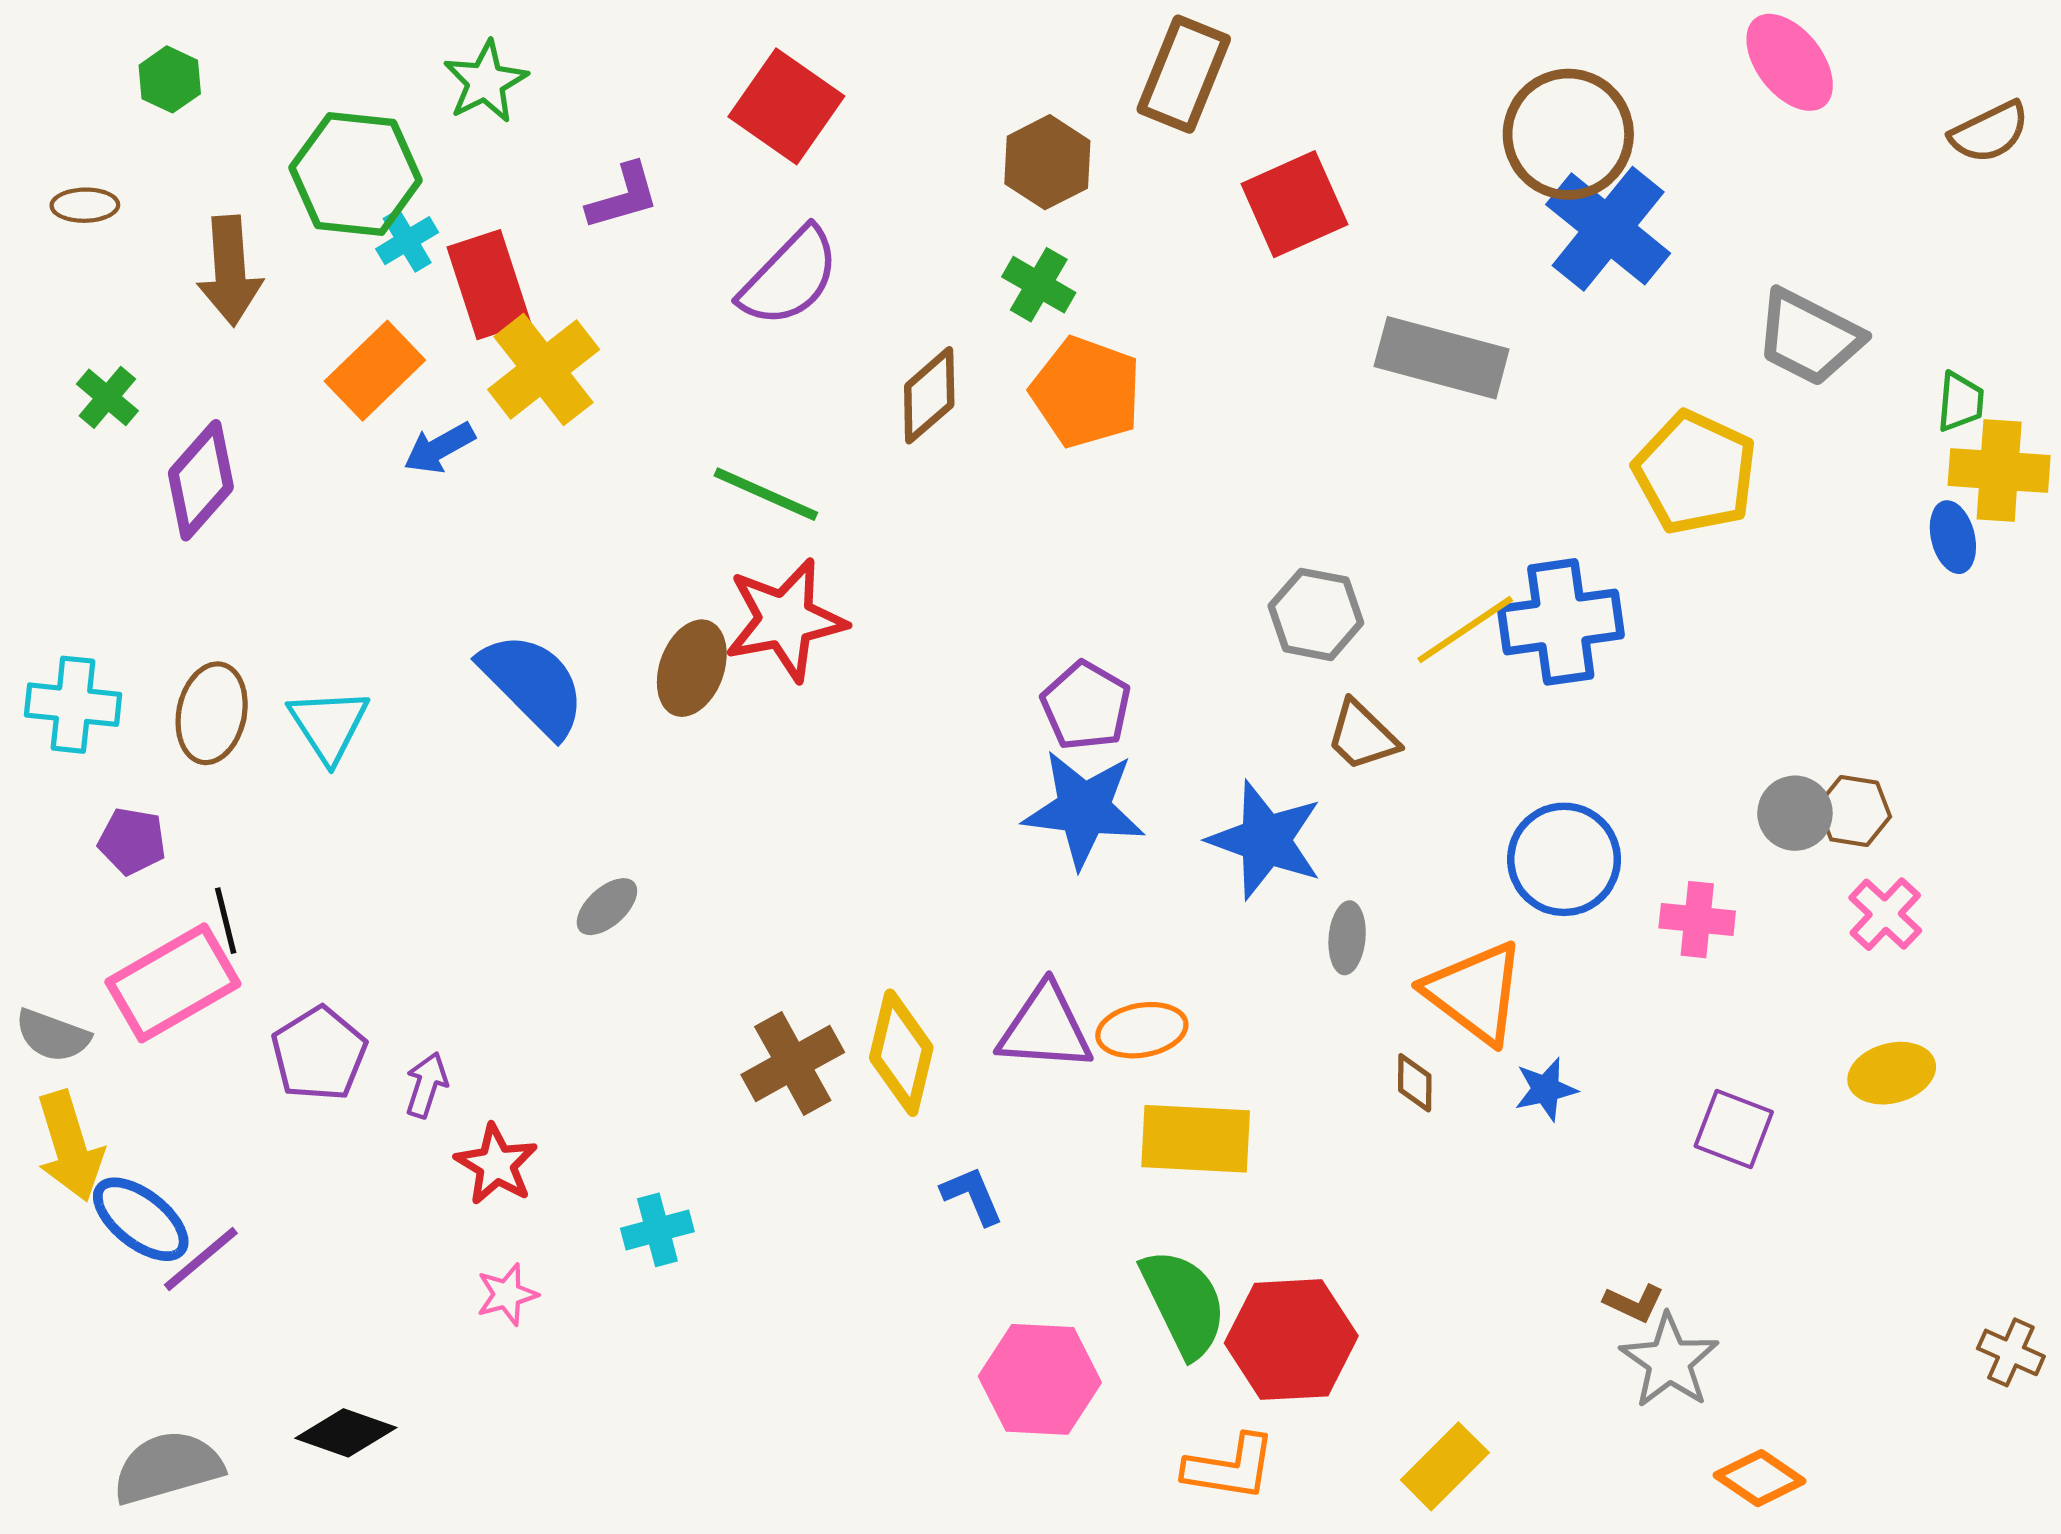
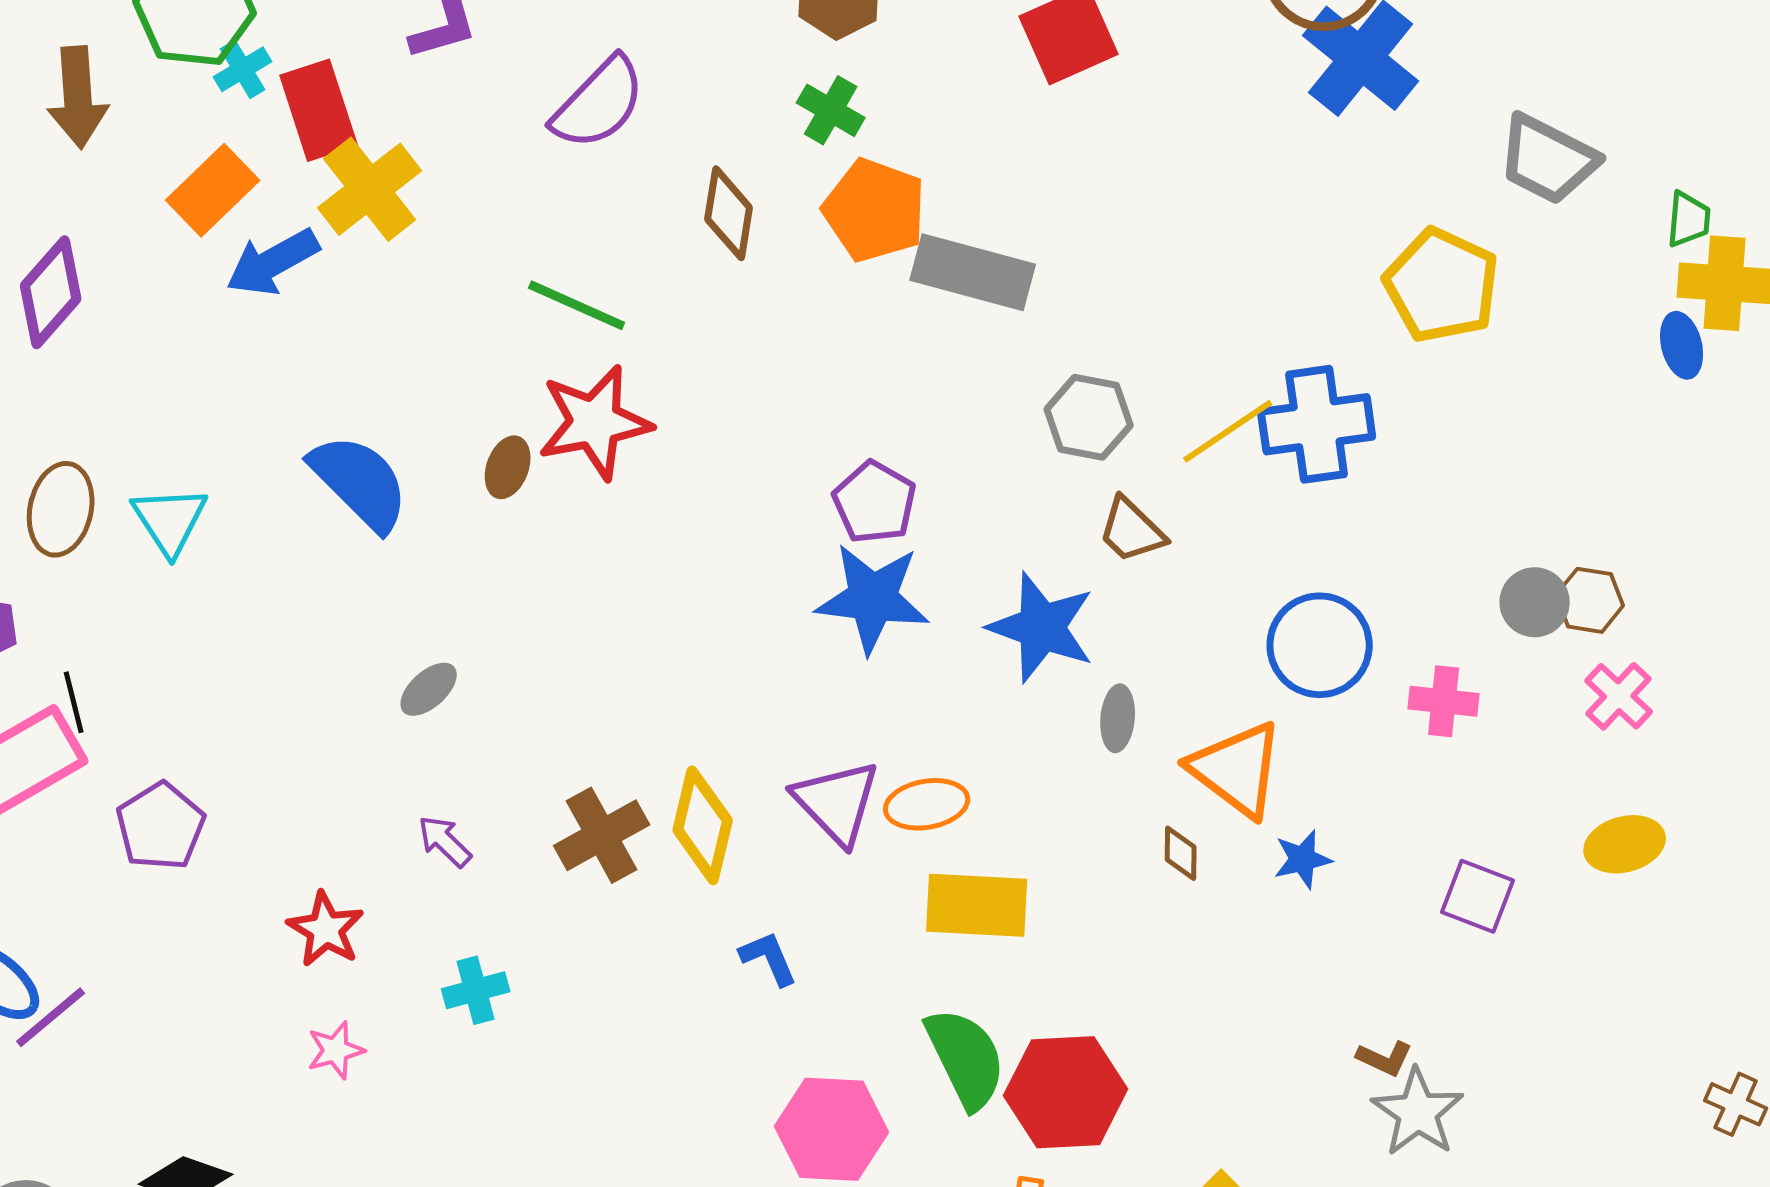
gray rectangle: (1442, 358) -> (973, 272), moved
brown diamond: (929, 395) -> (729, 213), turned -40
blue arrow: (439, 448) -> (273, 262), size x1.4
brown ellipse: (692, 668) -> (508, 467), size x0.7
purple triangle: (1045, 1028) -> (837, 802), turned 42
purple arrow: (426, 1085) -> (445, 841), moved, turned -64

